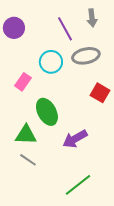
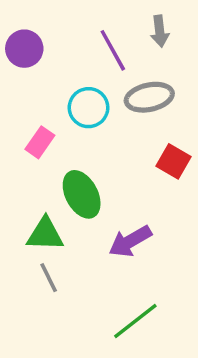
gray line: (28, 160) -> (49, 278), turned 30

